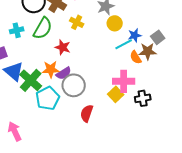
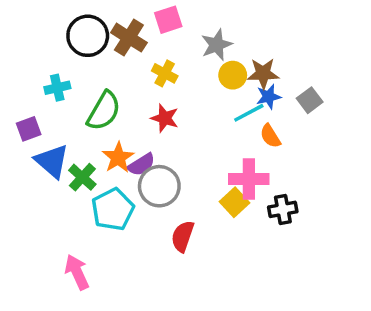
green semicircle: (43, 28) -> (104, 111), moved
red star: (63, 47) -> (165, 118), moved
brown star: (148, 51) -> (263, 73), moved
orange star: (51, 69) -> (118, 158), turned -30
green cross: (31, 80) -> (82, 177), size x0.7
pink arrow: (15, 131) -> (77, 272), moved

